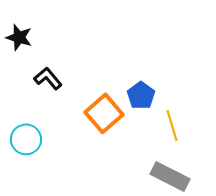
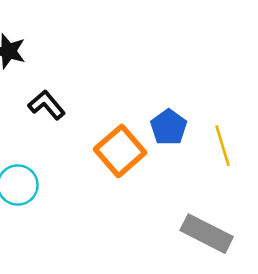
yellow line: (172, 125) -> (222, 146), moved

